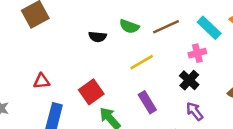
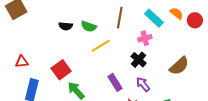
green semicircle: (129, 26) -> (89, 26), moved
brown line: (166, 27) -> (120, 18), turned -55
purple rectangle: (147, 102) -> (115, 82), moved

